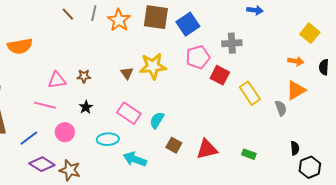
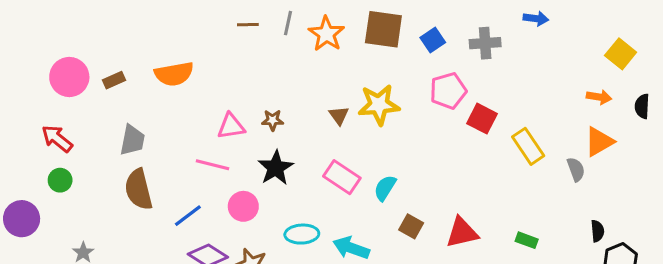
brown line: (68, 14) -> (248, 25), turned -48
blue square: (188, 24) -> (433, 40), size x0.7
gray cross: (232, 43) -> (485, 43), moved
black star: (86, 107) -> (276, 168), size x1.6
cyan ellipse: (108, 139) -> (302, 234), moved

